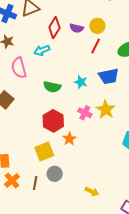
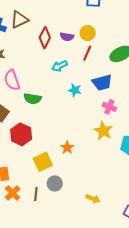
cyan arrow: (42, 50) -> (60, 66), moved
green semicircle: (52, 87) -> (33, 99), moved
yellow star: (106, 109) -> (103, 131), moved
pink cross: (85, 113) -> (109, 107), moved
red hexagon: (53, 121) -> (21, 134), moved

